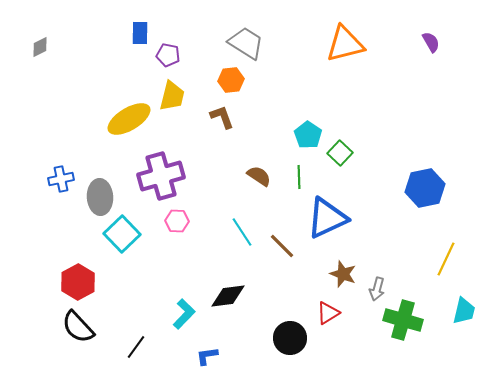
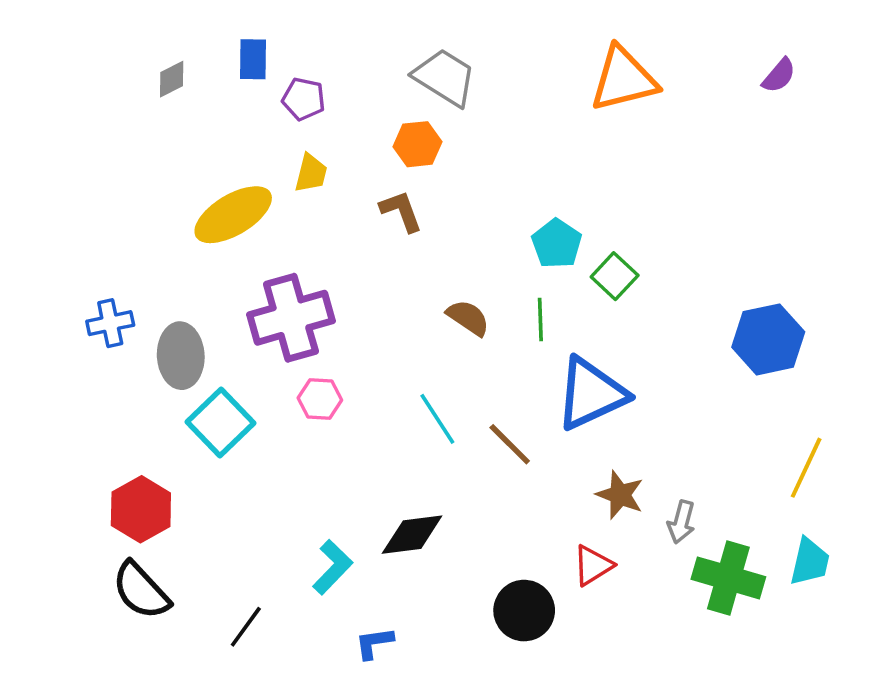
purple semicircle: (431, 42) -> (779, 76), turned 70
gray diamond: (40, 47) -> (172, 79), moved
yellow trapezoid: (172, 96) -> (311, 173), size x0.7
cyan trapezoid: (464, 311) -> (810, 562), moved

